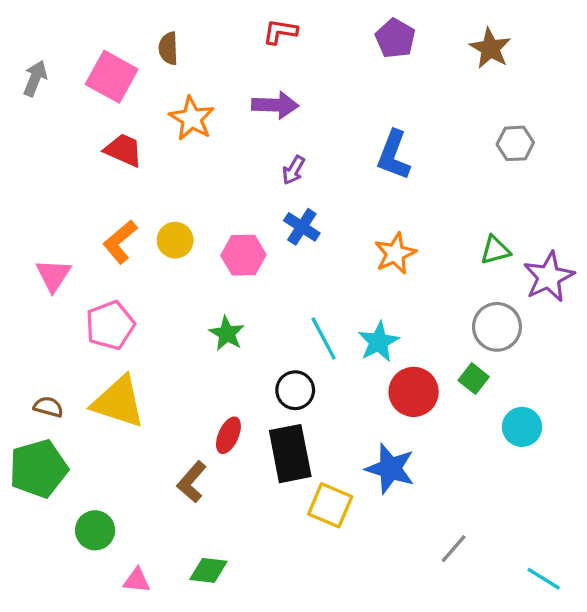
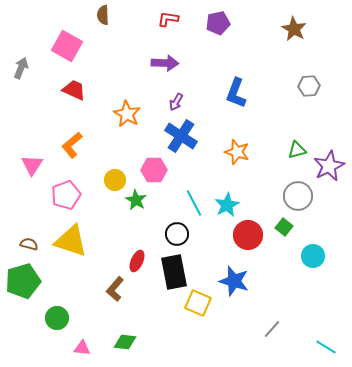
purple pentagon: (395, 38) -> (218, 23), moved, turned 30
brown semicircle: (168, 48) -> (103, 15), moved
gray arrow: (35, 78) -> (21, 68), moved
orange star: (192, 118) -> (127, 114), moved
blue cross: (302, 227) -> (181, 136), size x1.5
yellow circle: (175, 240) -> (115, 180), moved
orange star: (395, 253) -> (237, 152), turned -30
pink hexagon: (243, 255) -> (154, 170), moved

